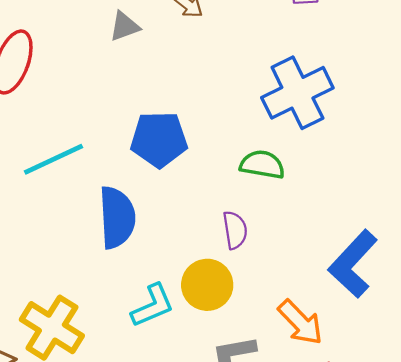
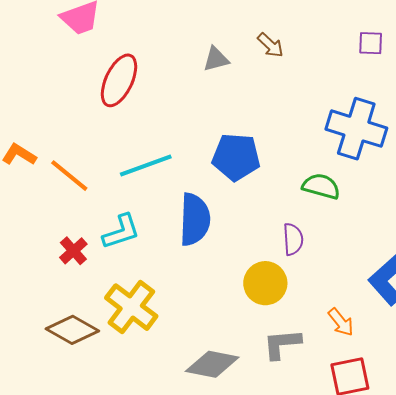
blue cross: (297, 93) -> (356, 129), turned 38
cyan L-shape: (153, 306) -> (121, 232), moved
orange arrow: (300, 322) -> (341, 322), size x0.7

